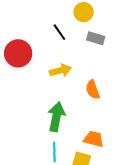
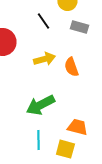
orange semicircle: (93, 90) -> (71, 67), moved
green arrow: (56, 117) -> (40, 105), turned -128

